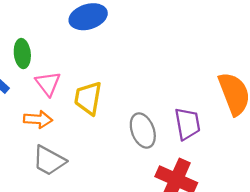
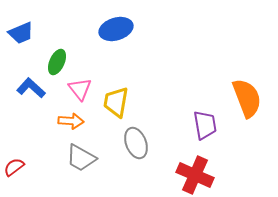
green ellipse: (22, 54) -> (57, 62), turned 30
gray ellipse: (143, 131) -> (136, 143), moved

